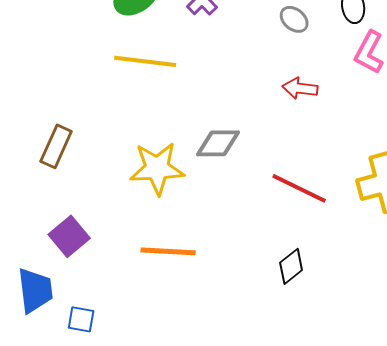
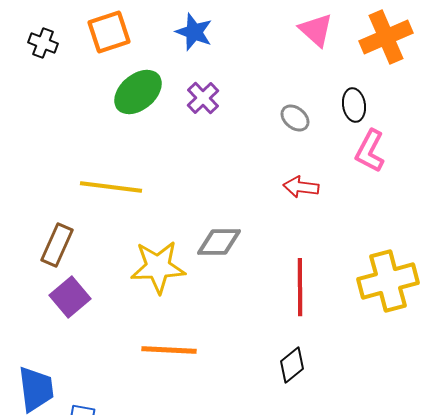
yellow line: (145, 61) -> (111, 187), moved
red line: (299, 188) -> (300, 287), turned 64
purple square: (69, 236) -> (70, 297), moved

